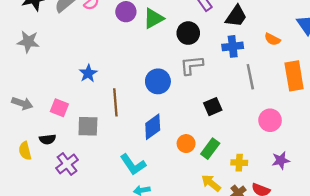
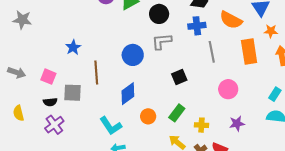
orange semicircle: (272, 39) -> (231, 20), size x1.6
black semicircle: (48, 139) -> (50, 102), moved
orange circle: (186, 144) -> (148, 116), moved

